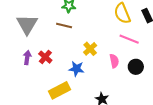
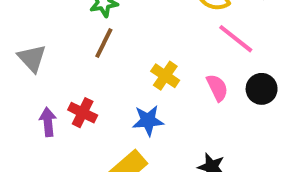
gray triangle: (27, 24) -> (32, 58), size x0.7
brown line: (64, 25) -> (104, 43), turned -63
pink line: (129, 39) -> (236, 39), turned 30

